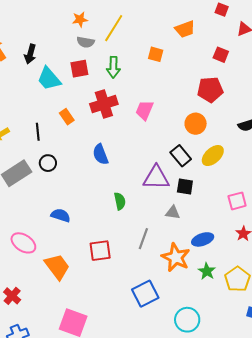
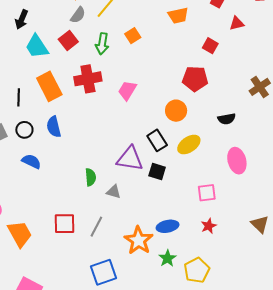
gray semicircle: (86, 42) -> (78, 15), turned -72
orange square: (156, 54) -> (133, 36), moved, turned 35
red square: (79, 69) -> (68, 40), turned -36
orange rectangle: (67, 117) -> (49, 86), size x1.8
blue semicircle: (100, 154) -> (54, 127), moved
gray triangle: (173, 212) -> (114, 192), moved
blue semicircle: (61, 215) -> (31, 161), moved
gray line: (143, 239) -> (96, 227), moved

